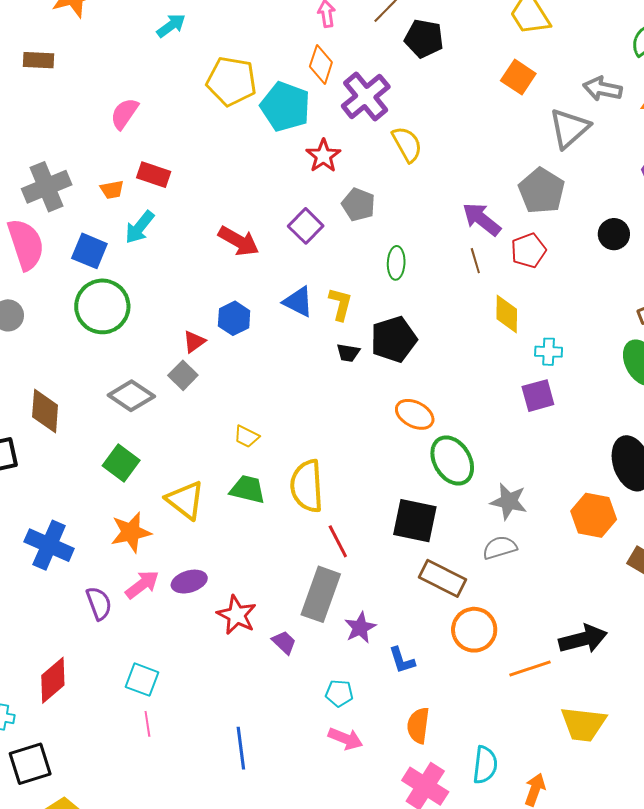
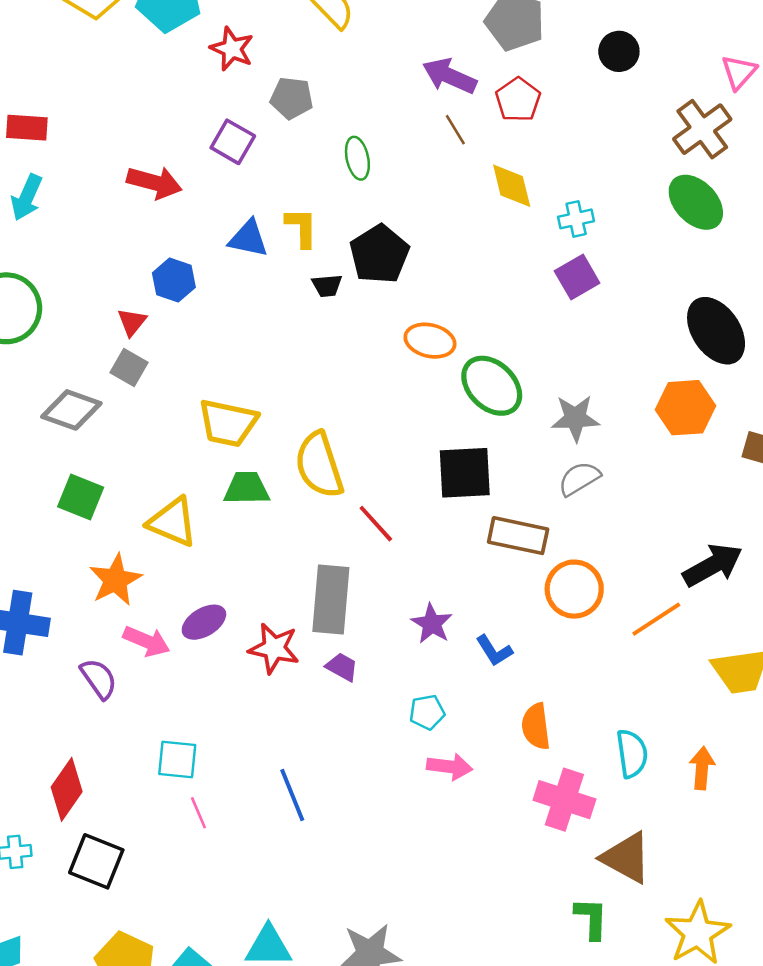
yellow trapezoid: (247, 436) -> (228, 423), size x1.8
pink arrow: (142, 585) -> (147, 641), turned 75
gray rectangle: (321, 594) -> (331, 600), moved
blue line: (241, 748) -> (292, 795), moved
black square: (30, 764) -> (96, 861), moved, turned -36

